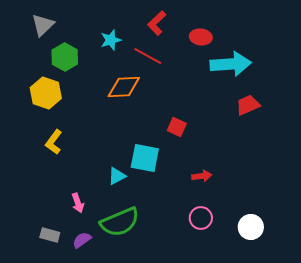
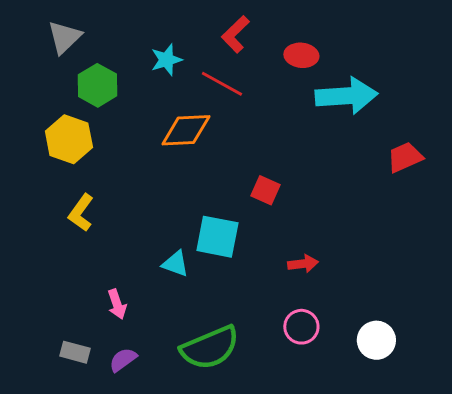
red trapezoid: (248, 105) -> (405, 157), moved
cyan triangle: (117, 176) -> (175, 264), turned 48
green semicircle: (120, 222) -> (210, 348), moved

